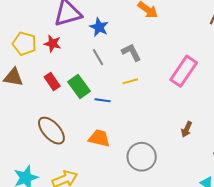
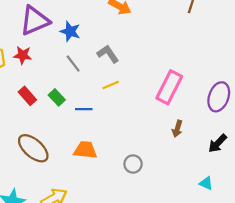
pink rectangle: (184, 71) -> (169, 87), moved
green rectangle: (79, 86) -> (57, 97), size x0.7
gray circle: (142, 157) -> (133, 164), size x0.6

